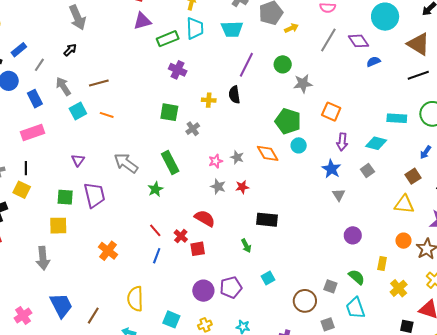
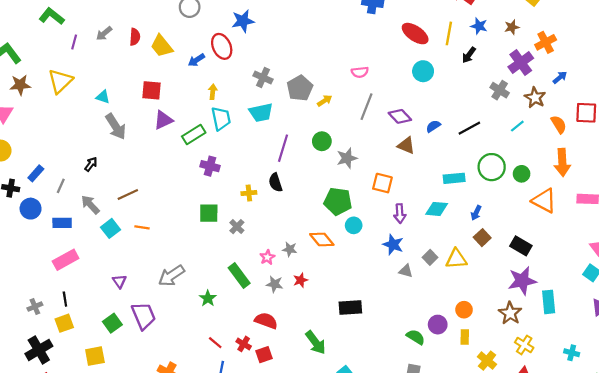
gray arrow: (77, 17) -> (116, 127), moved
cyan circle: (385, 17) -> (423, 71), size x0.7
purple diamond: (358, 41) -> (400, 116), moved
brown triangle: (418, 44) -> (406, 145), moved, size x0.7
blue semicircle: (373, 62) -> (433, 126), moved
blue rectangle: (35, 99) -> (62, 223), turned -54
blue arrow: (426, 152) -> (476, 213), moved
gray arrow: (126, 163) -> (171, 276), turned -60
green rectangle: (170, 163) -> (239, 276), moved
gray square: (367, 171) -> (430, 257), moved
yellow square: (22, 190) -> (64, 323), turned -36
gray triangle: (339, 195) -> (406, 271), turned -32
green square: (65, 197) -> (112, 323), turned -30
yellow triangle: (404, 204) -> (456, 259), moved
black rectangle: (267, 220) -> (350, 307), moved
yellow square: (58, 226) -> (95, 356), moved
purple circle: (353, 235) -> (438, 325), moved
orange circle: (403, 241) -> (464, 310), moved
green arrow: (246, 246) -> (316, 342), size x1.6
green semicircle: (357, 277) -> (416, 337), moved

